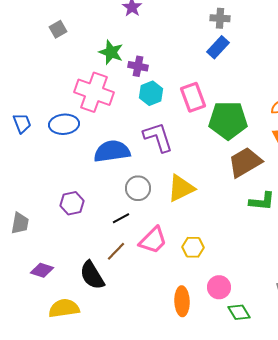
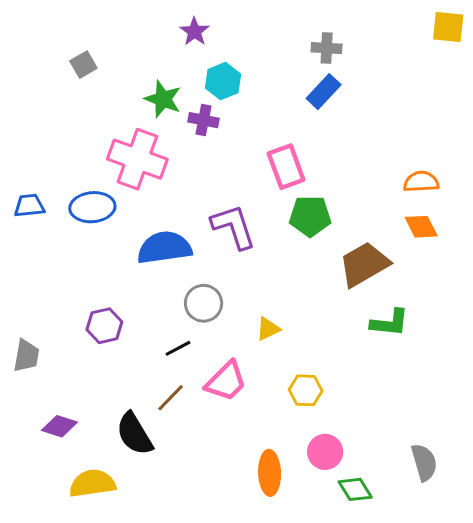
cyan hexagon: (151, 93) -> (223, 81), moved
green pentagon: (228, 120) -> (310, 216), moved, size x0.7
blue trapezoid: (22, 123) -> (29, 206), turned -75
yellow triangle: (181, 188) -> (268, 329), moved, size x0.6
yellow hexagon: (193, 247) -> (306, 390), moved

